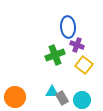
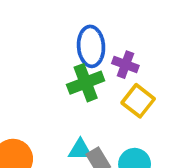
blue ellipse: (68, 27) -> (91, 46), moved

